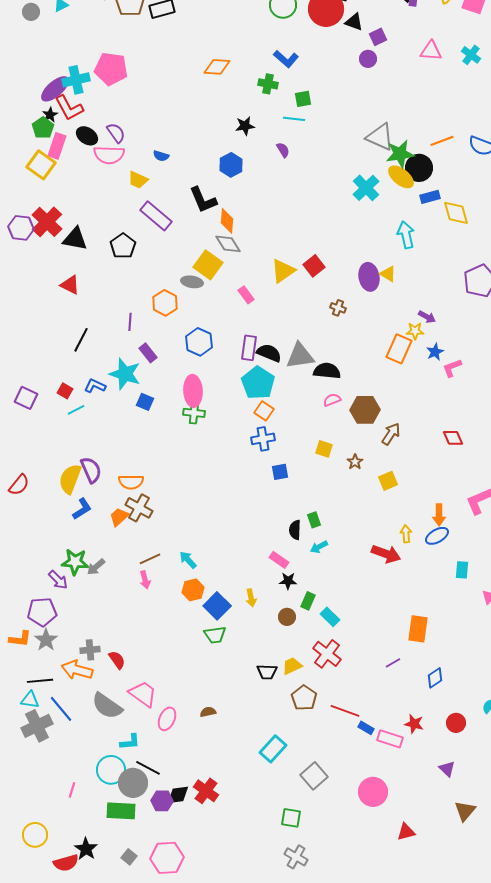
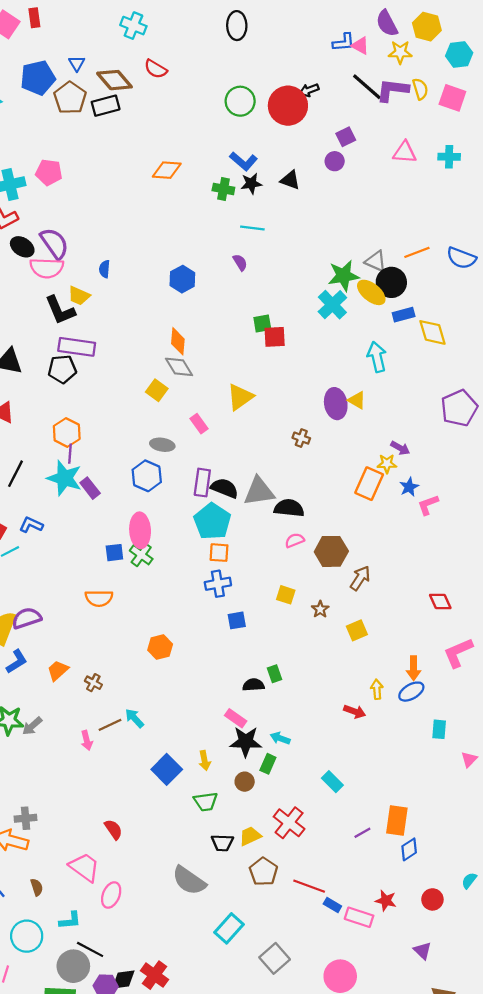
black triangle: (354, 22) -> (290, 180), moved
cyan cross: (471, 55) -> (449, 157), turned -36
pink pentagon: (111, 69) -> (49, 172), size x0.7
green square: (303, 99) -> (262, 324), moved
black star: (245, 126) -> (251, 183), moved
purple semicircle: (116, 133) -> (54, 243), size x1.4
gray triangle: (380, 137) -> (376, 261), moved, size x0.7
green star: (400, 154) -> (344, 276), moved
blue semicircle: (161, 156) -> (104, 269), turned 77
black L-shape: (203, 200) -> (60, 310), moved
purple rectangle: (156, 216) -> (77, 347), moved, turned -32
black pentagon: (123, 246) -> (62, 369), turned 30
yellow square: (208, 265) -> (157, 390), size x0.7
red square: (314, 266) -> (275, 337), moved, turned 35
gray ellipse: (192, 282) -> (162, 445), moved
orange hexagon: (165, 303) -> (67, 432), moved
cyan star: (125, 374) -> (64, 478), moved
blue square: (145, 402) -> (114, 553), moved, turned -30
orange square: (264, 411) -> (219, 553), turned -30
green cross: (194, 413) -> (141, 555), turned 30
red diamond: (453, 438) -> (440, 601), moved
purple semicircle: (91, 470) -> (27, 618), turned -84
orange semicircle: (131, 482) -> (99, 598), moved
brown cross: (139, 508) -> (93, 683), moved, size x0.6
black semicircle: (295, 530) -> (253, 685), turned 84
cyan arrow: (319, 547) -> (280, 738), moved, turned 48
red arrow: (386, 554) -> (355, 712), size x0.7
brown line: (150, 559) -> (110, 725), moved
black star: (288, 581) -> (246, 742), size x1.6
orange hexagon: (193, 590) -> (160, 647), moved
cyan rectangle: (330, 617) -> (332, 782), moved
orange rectangle: (418, 629) -> (397, 821), moved
green trapezoid: (215, 635) -> (206, 802), moved
red semicircle: (117, 660) -> (113, 829), moved
gray semicircle: (107, 706) -> (189, 881), moved
brown semicircle: (208, 712) -> (37, 887), moved, turned 84
cyan circle: (111, 770) -> (27, 936), moved

